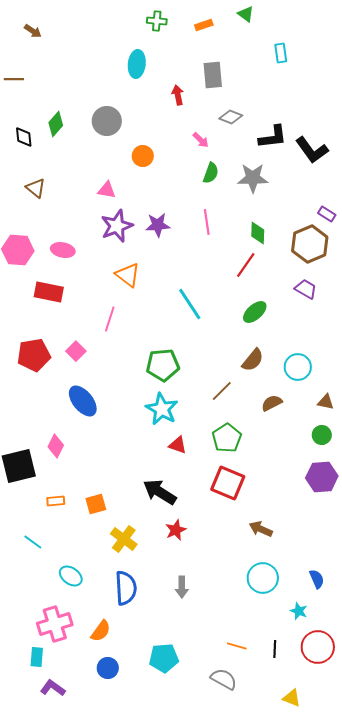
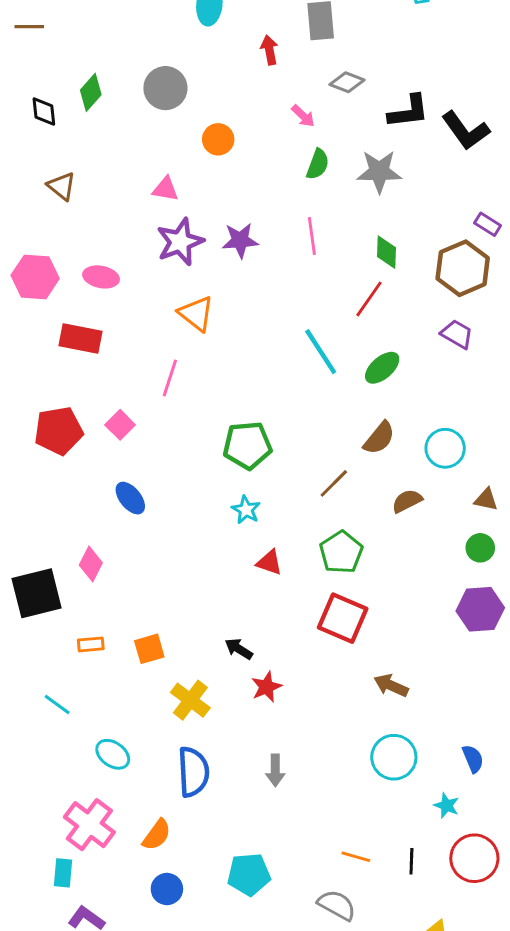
cyan line: (190, 304) -> (321, 352), moved
blue ellipse: (83, 401) -> (130, 498), size x0.7
cyan star: (162, 409) -> (246, 510), size x0.6
black arrow: (160, 492) -> (239, 649), moved, size x0.6
pink cross: (55, 624) -> (89, 825), turned -36

